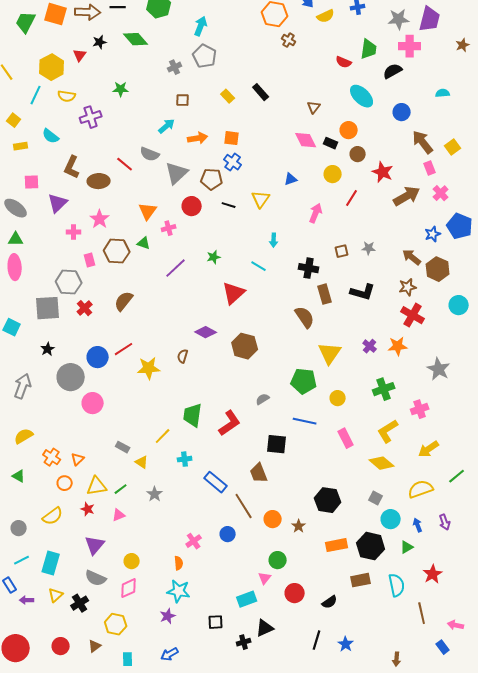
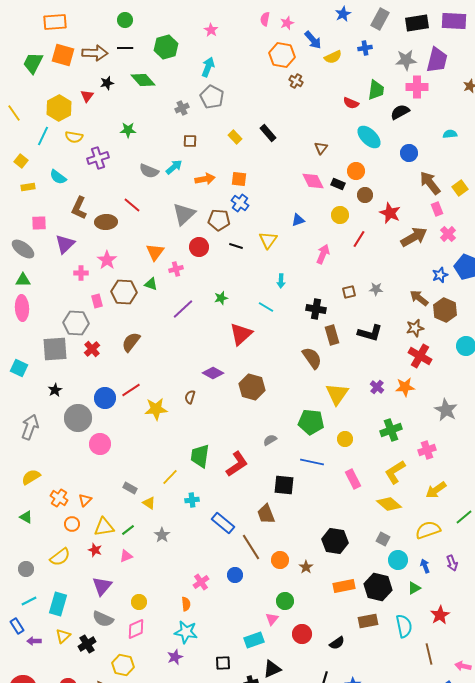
gray semicircle: (150, 154) -> (149, 171), moved

